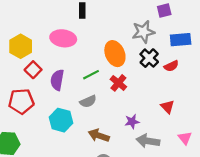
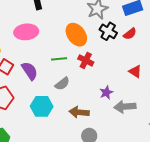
green line: (91, 75) -> (59, 59), turned 35
purple semicircle: (57, 80) -> (30, 71), turned 150

